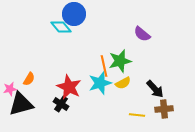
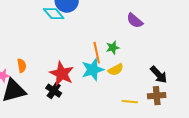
green star: (120, 61) -> (113, 48), size x0.6
orange semicircle: (29, 79) -> (22, 66), turned -40
black arrow: (155, 89) -> (159, 75), moved

